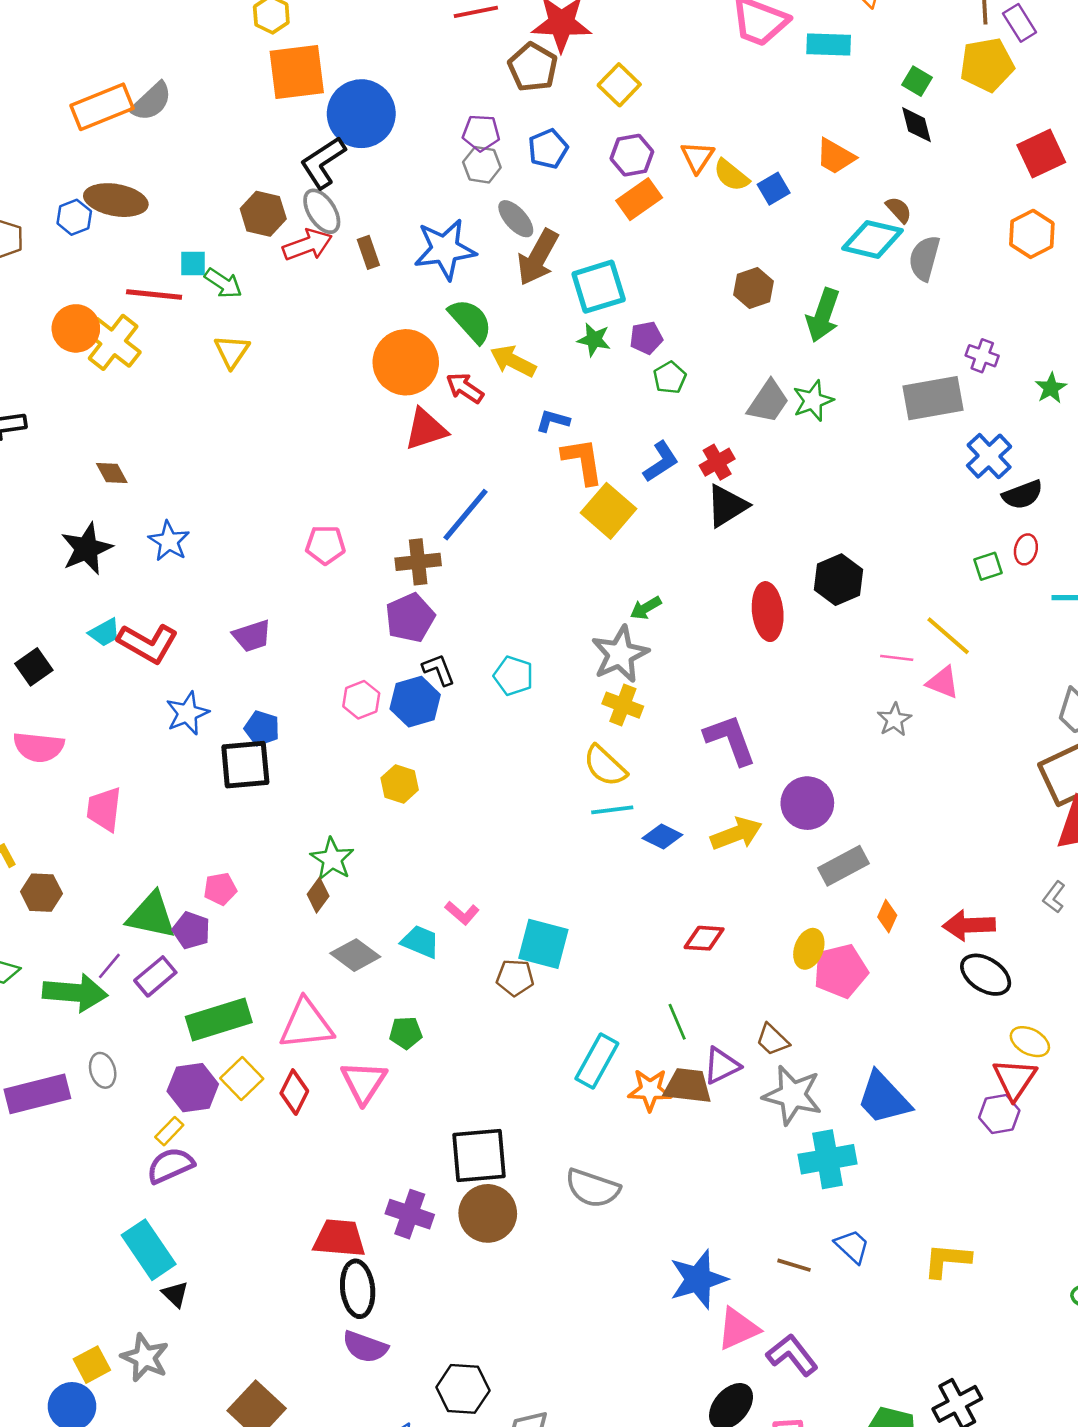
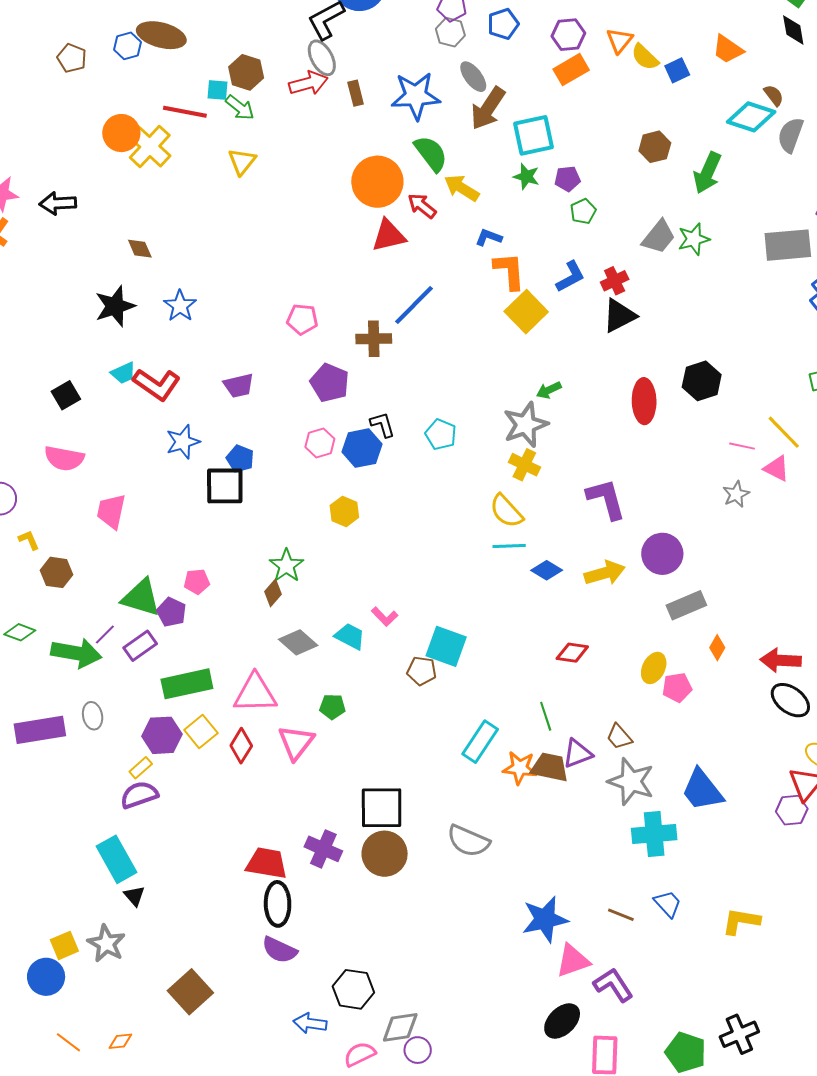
brown hexagon: (263, 214) -> (246, 72), moved
purple pentagon: (410, 618) -> (330, 383), moved, turned -30
pink pentagon: (841, 971) -> (677, 688), size x0.7

